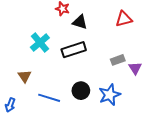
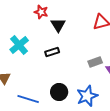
black triangle: (80, 22) -> (58, 25), turned 42
black rectangle: (74, 50) -> (52, 52), size x0.6

